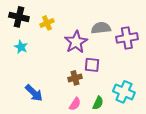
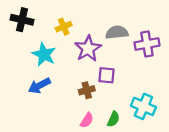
yellow cross: (47, 23) -> (64, 27), moved
cyan star: (21, 47) -> (44, 54), moved, size x1.5
blue arrow: (34, 93) -> (39, 86), moved, turned 108

